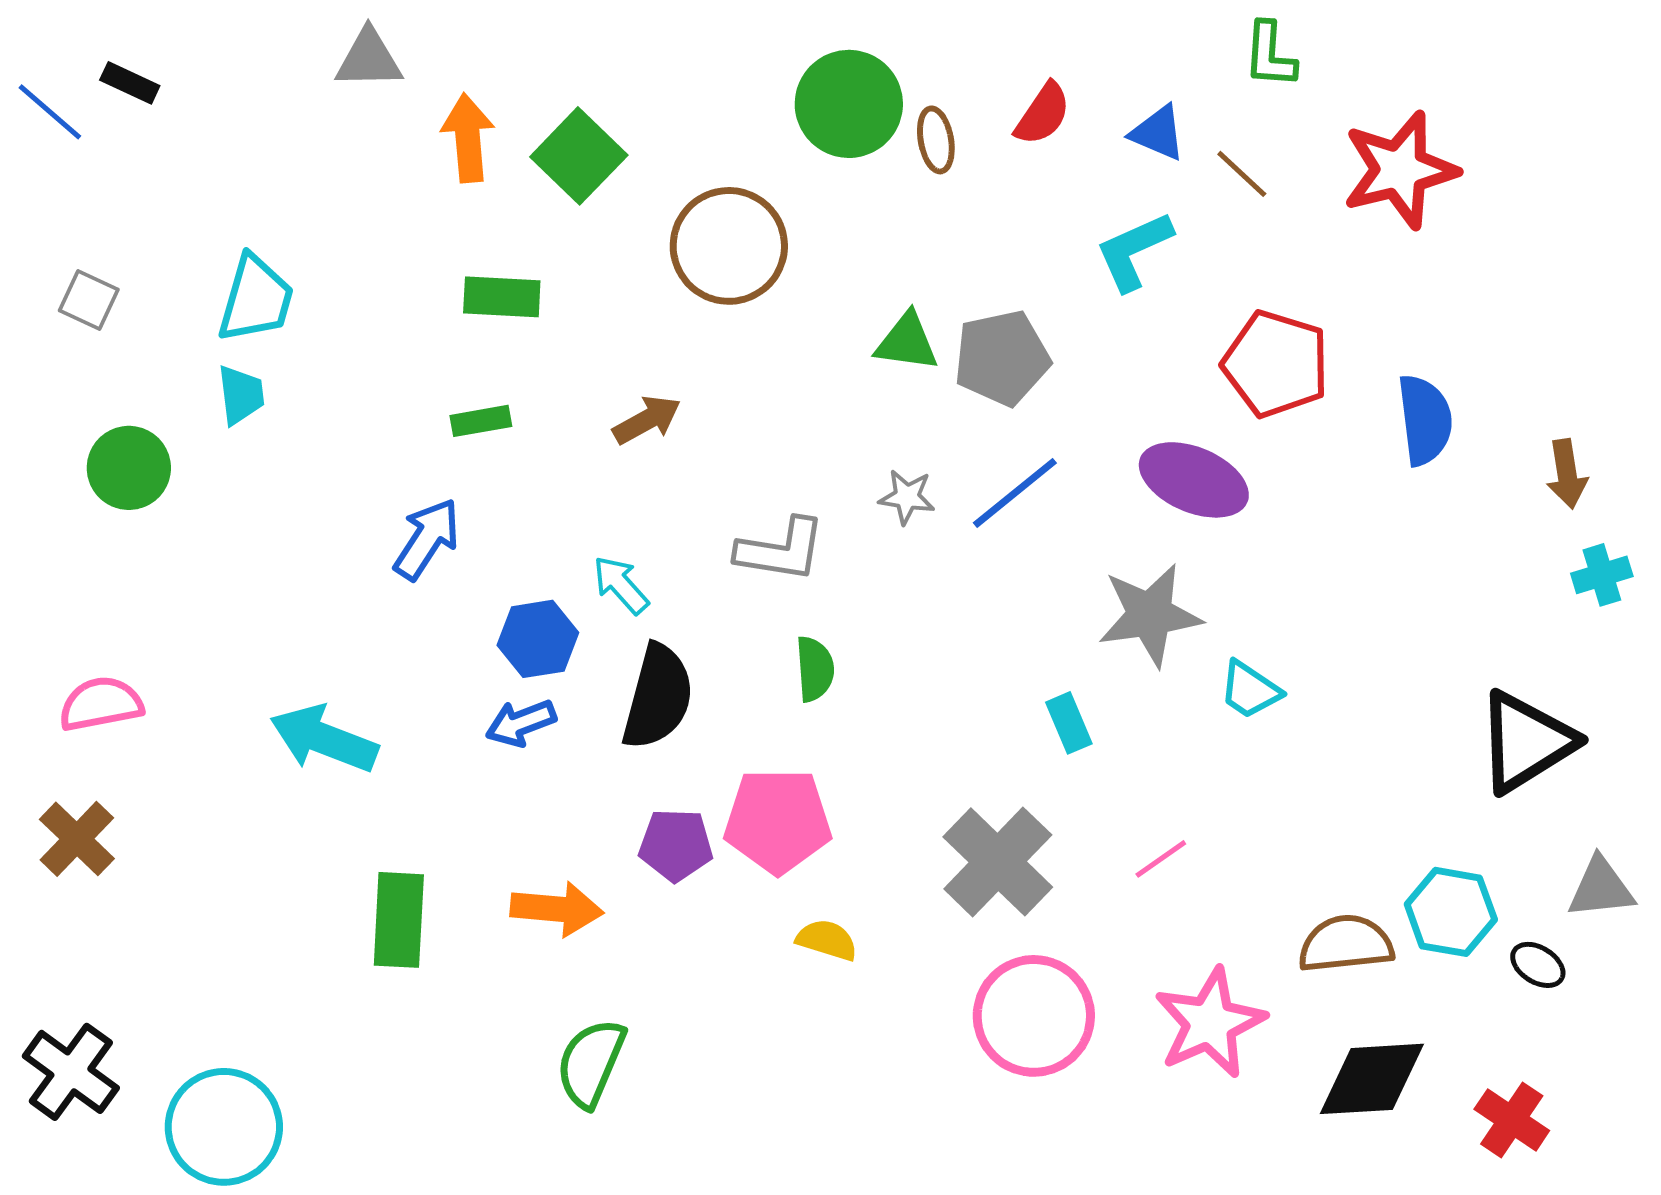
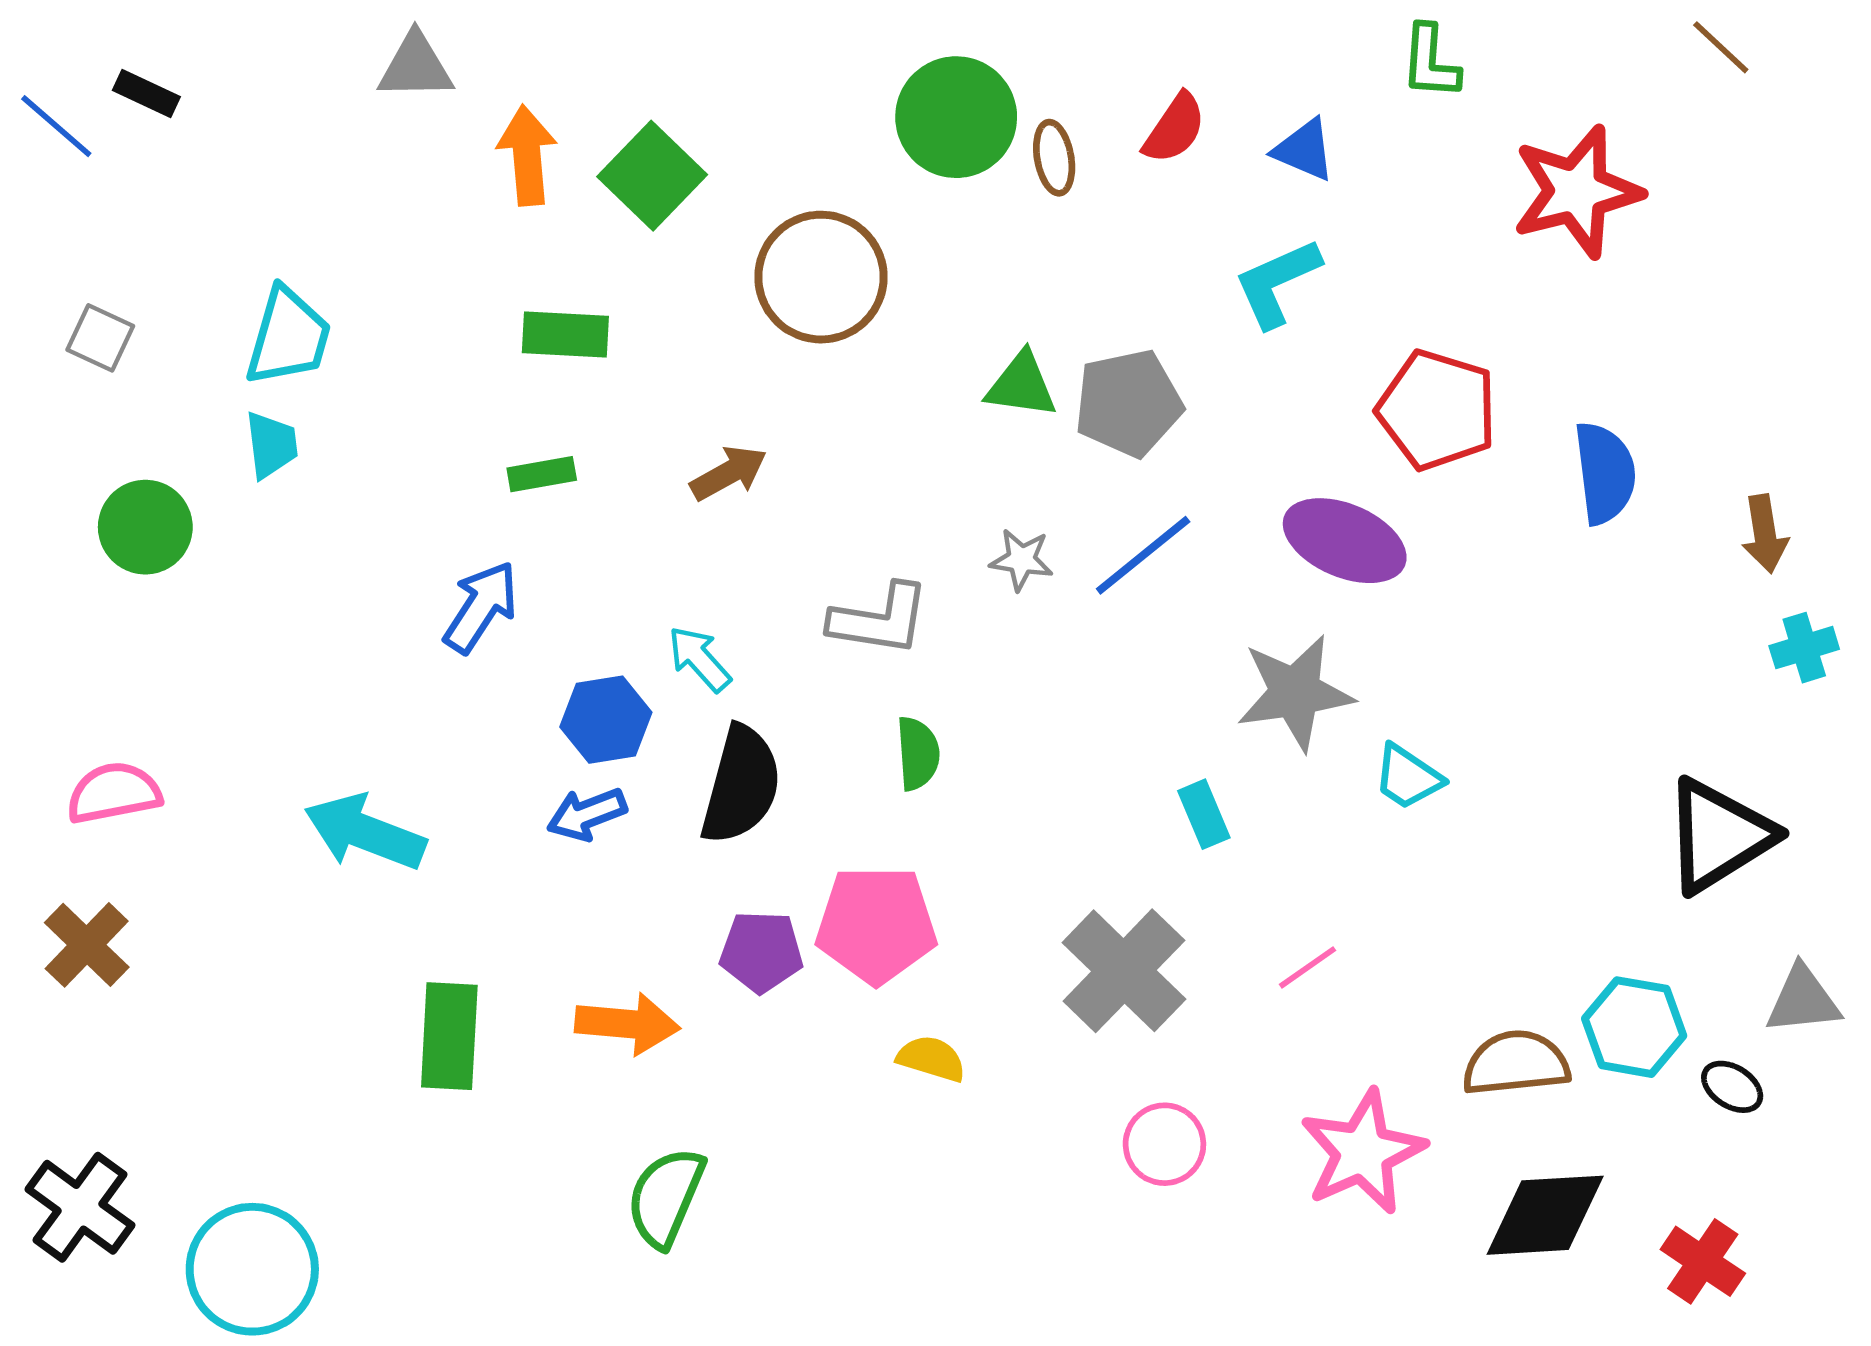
brown line: (1242, 174) -> (1721, 47), moved
pink circle: (1034, 1016) -> (1164, 1144), size x0.6

